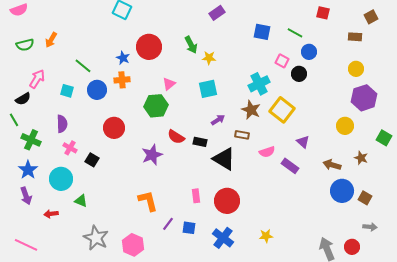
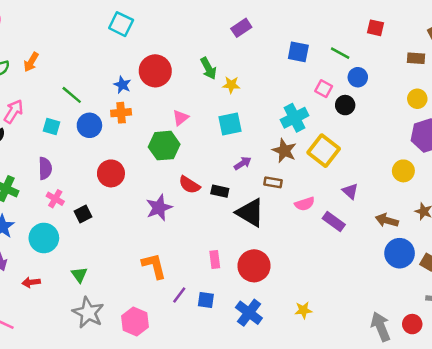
black square: (92, 160) -> (83, 214), turned 32
green triangle: (81, 201) -> (79, 275), moved, turned 32

